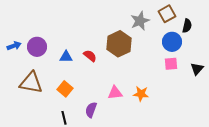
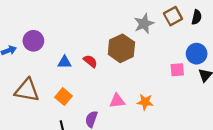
black semicircle: (187, 26) -> (197, 17), moved
blue circle: (172, 42) -> (197, 54), moved
purple circle: (37, 47) -> (33, 41), moved

